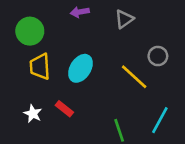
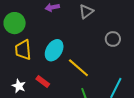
yellow line: (134, 77) -> (78, 68), moved

